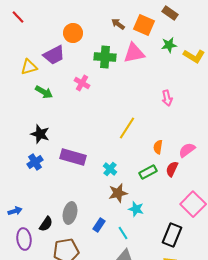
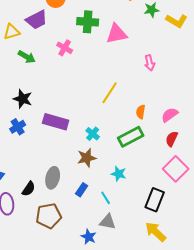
pink triangle: (134, 53) -> (117, 34), moved
red semicircle: (172, 169) -> (172, 139), moved
green rectangle: (148, 172) -> (131, 137), size x1.4
brown star: (118, 193) -> (87, 158), moved

